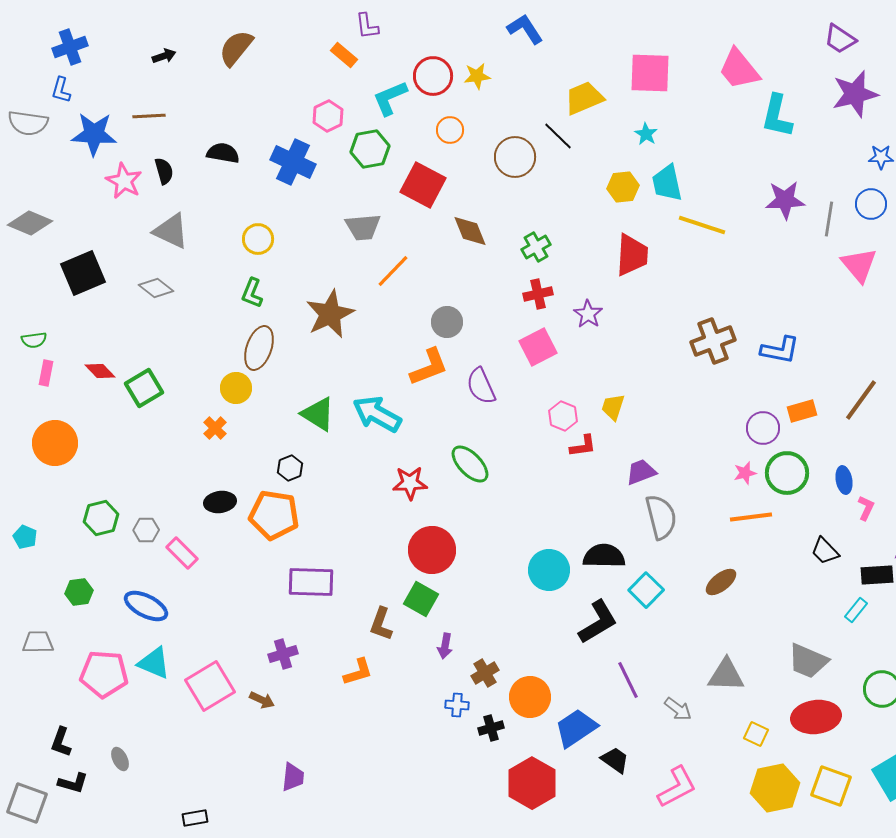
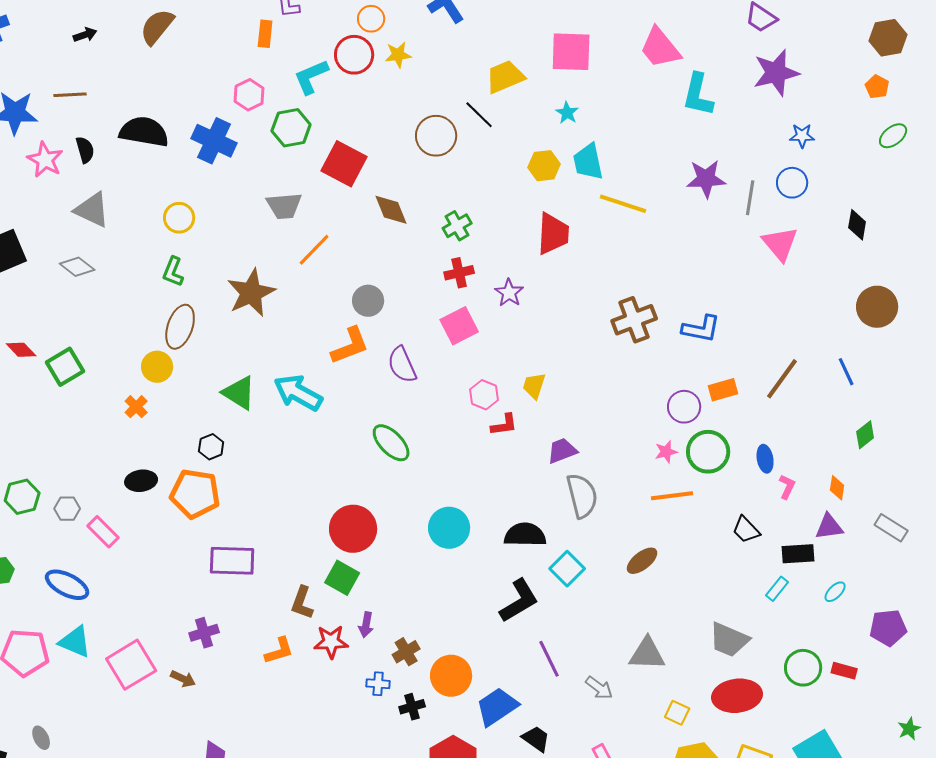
orange rectangle: (344, 55) -> (265, 34), turned 56
orange circle: (450, 130) -> (371, 19), moved
black semicircle: (223, 153) -> (144, 132), size x1.5
red star: (410, 483) -> (331, 642), moved
cyan circle: (549, 570) -> (449, 528), moved

